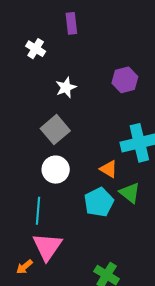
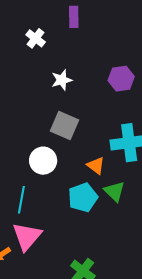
gray square: (55, 130) -> (64, 125), moved, turned -32

